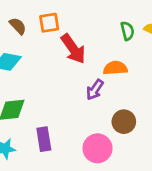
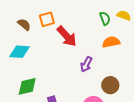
orange semicircle: (115, 68) -> (111, 42), moved

